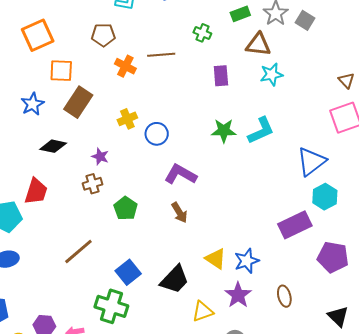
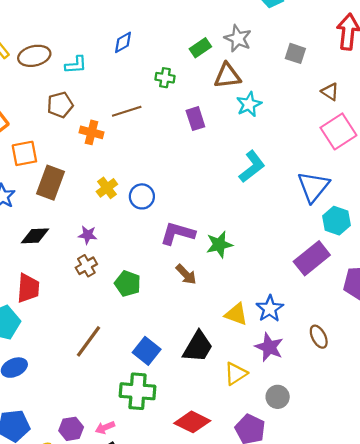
gray square: (305, 20) -> (295, 53), moved
green star: (224, 131) -> (219, 245), moved

